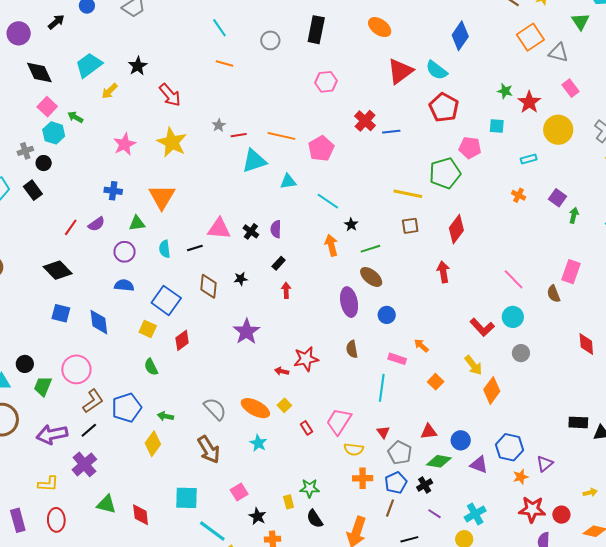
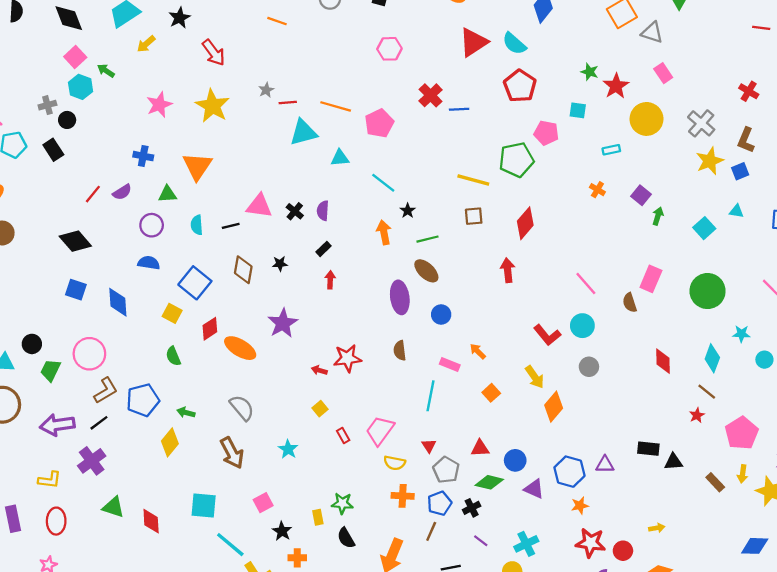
orange ellipse: (255, 408) -> (240, 348), moved
purple triangle: (545, 464) -> (605, 464), moved, turned 36

